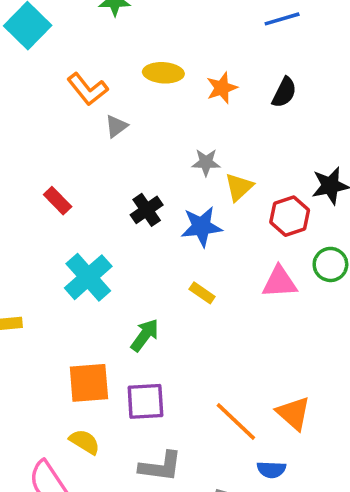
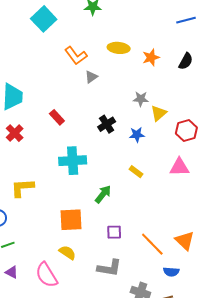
blue star: (201, 227) -> (137, 135), size x0.7
cyan cross: (88, 277) -> (73, 161), turned 36
purple square: (145, 401) -> (114, 232), moved, size x0.7

